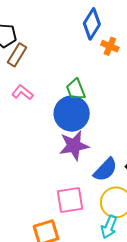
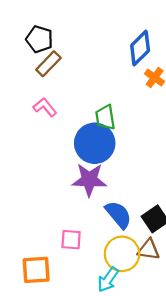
blue semicircle: (105, 170) -> (118, 215), turned -96
pink square: (70, 200) -> (71, 240), size x0.7

